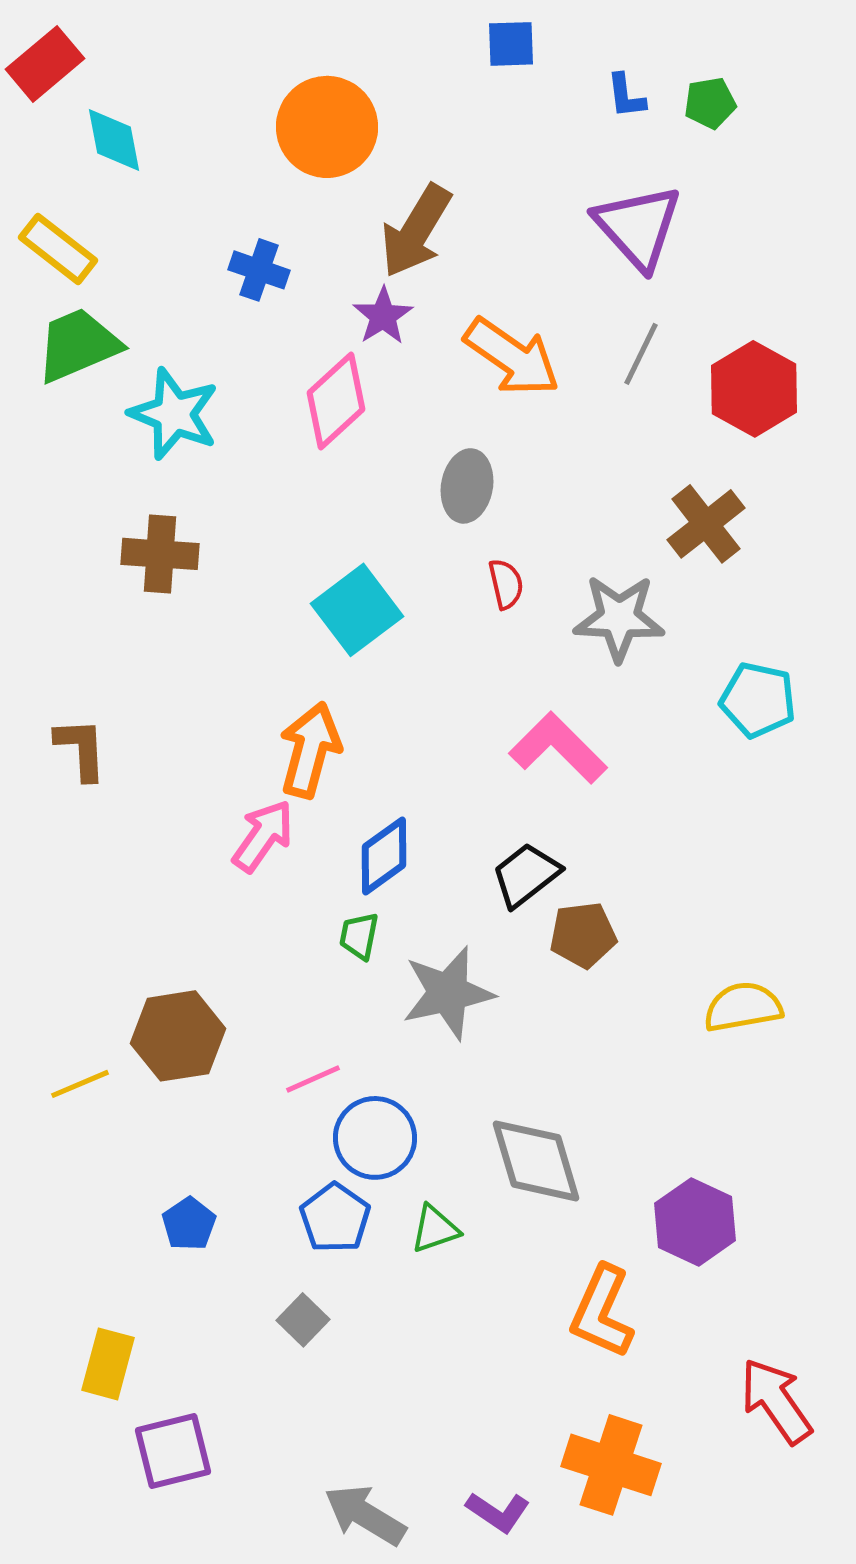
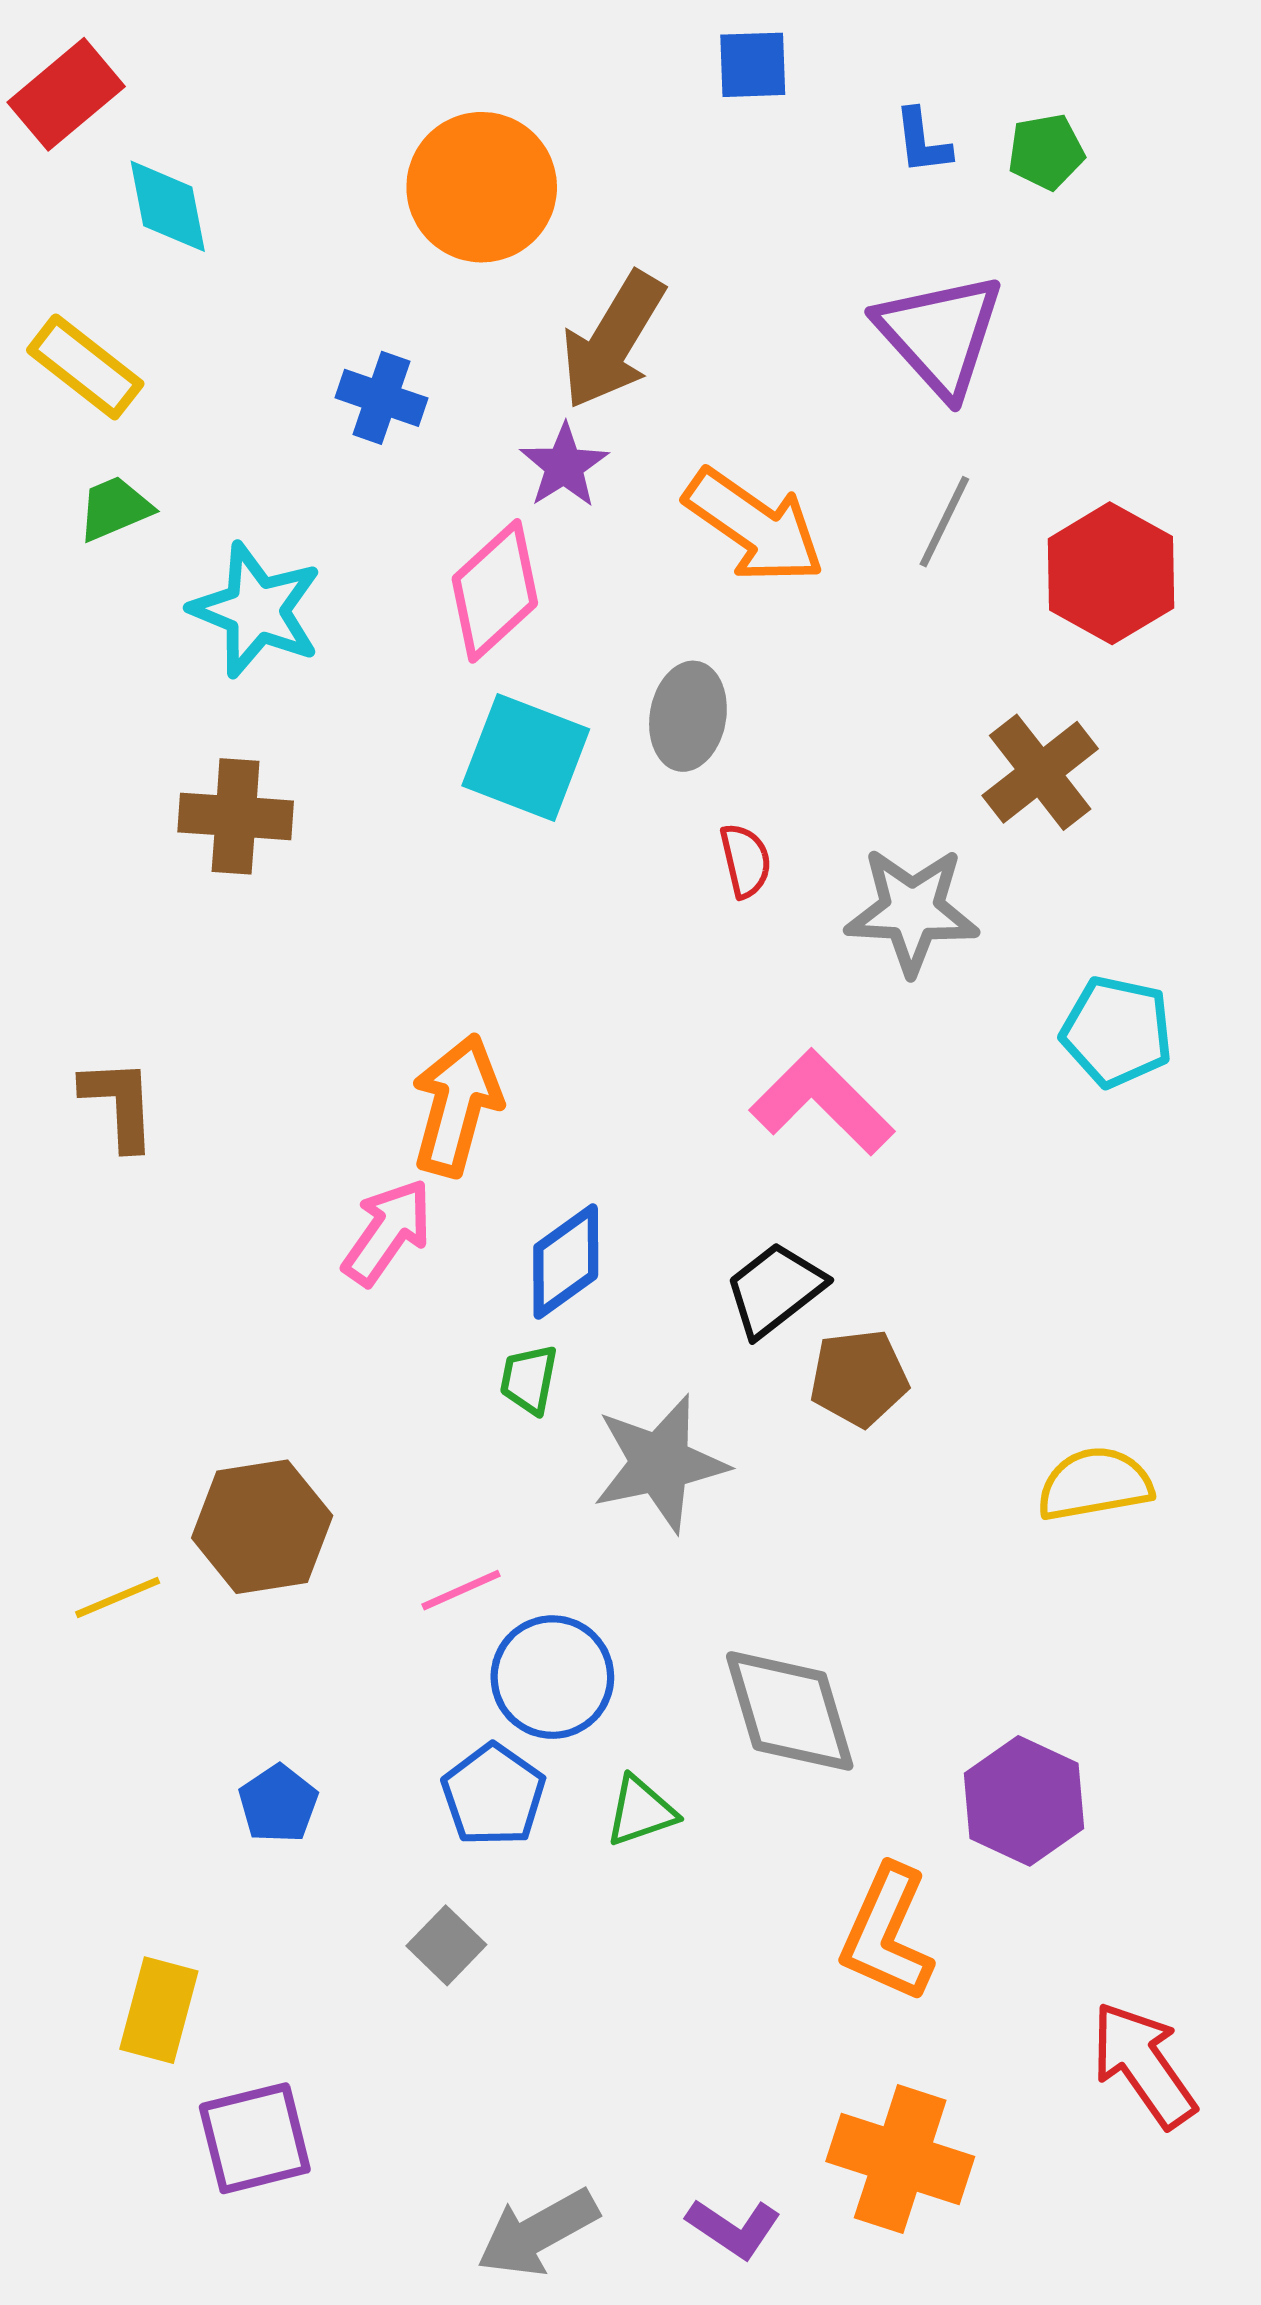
green trapezoid: (78, 345) -> (115, 508), size x0.6
cyan square: (357, 610) -> (526, 757), moved, turned -32
gray arrow: (365, 1515) -> (538, 2233), turned -60

